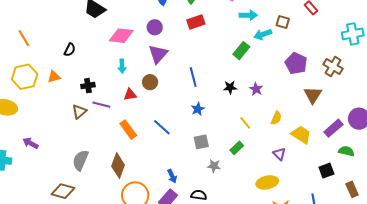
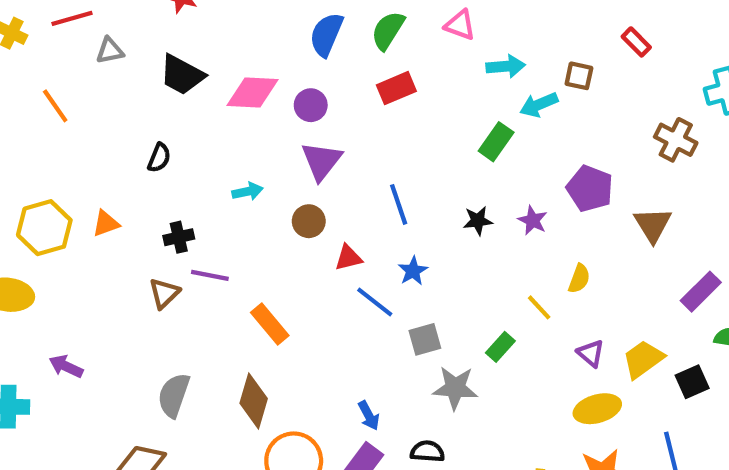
pink diamond: (121, 36) -> (252, 93), moved
orange line: (24, 38) -> (55, 106), moved
black semicircle: (70, 50) -> (159, 158), moved
purple pentagon: (296, 63) -> (590, 189), moved
cyan arrow: (122, 66) -> (248, 191), turned -96
brown cross: (333, 66) -> (676, 140), moved
red triangle: (130, 95) -> (348, 258), moved
yellow line: (245, 123) -> (539, 307), moved
blue line: (162, 127) -> (375, 302), moved
yellow trapezoid: (301, 135) -> (643, 359), moved, turned -65
gray star: (214, 166) -> (455, 388), size x1.5
yellow ellipse: (267, 182) -> (597, 409), moved

